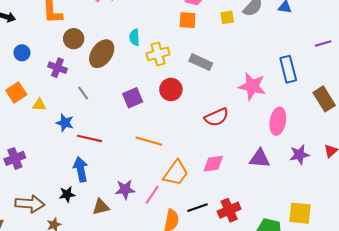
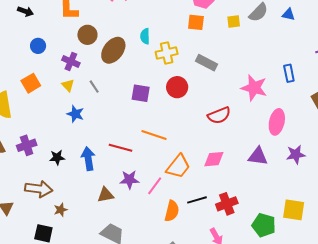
blue rectangle: (288, 69) -> (289, 73), size x0.7
purple square: (133, 98) -> (141, 93), turned 30
yellow triangle: (39, 105) -> (68, 85), moved, turned 40
red line: (90, 138) -> (120, 148), moved
black star: (67, 194) -> (57, 157), moved

